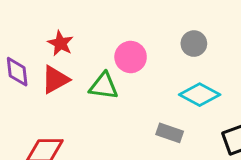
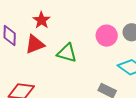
pink circle: (131, 57) -> (107, 36), moved

